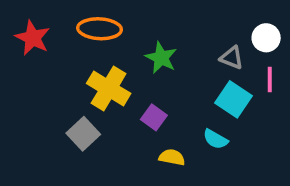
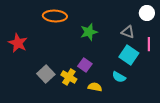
red star: (33, 38) -> (18, 43), moved
white circle: (266, 38) -> (147, 13), moved
green star: (161, 58) -> (89, 32), turned 30
yellow cross: (109, 88) -> (69, 77), moved, size x0.7

